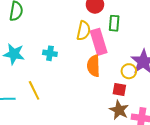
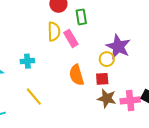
pink rectangle: (99, 42) -> (71, 38), size x0.7
orange semicircle: (94, 66) -> (77, 75), moved
yellow line: (34, 90) -> (34, 97), moved

